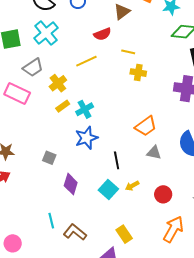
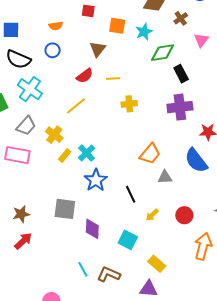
yellow line: (128, 52) -> (113, 79), moved
gray square: (49, 158) -> (65, 209), size x1.6
cyan square: (108, 189) -> (128, 240), moved

